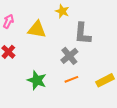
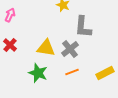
yellow triangle: (37, 29) -> (46, 48), moved

